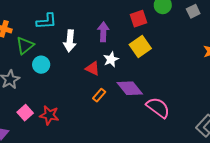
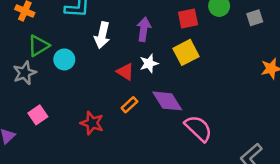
green triangle: (25, 46) -> (38, 46), moved
red star: (49, 115) -> (92, 123), moved

